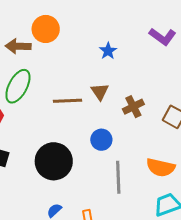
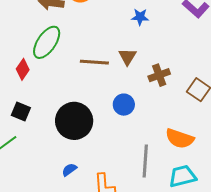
blue star: (108, 51) -> (140, 17), turned 30
gray line: (118, 177) -> (145, 161), moved

